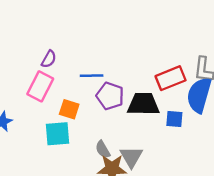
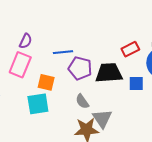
red rectangle: (171, 78) -> (130, 49), size x0.7
gray semicircle: (103, 149) -> (82, 101), moved

